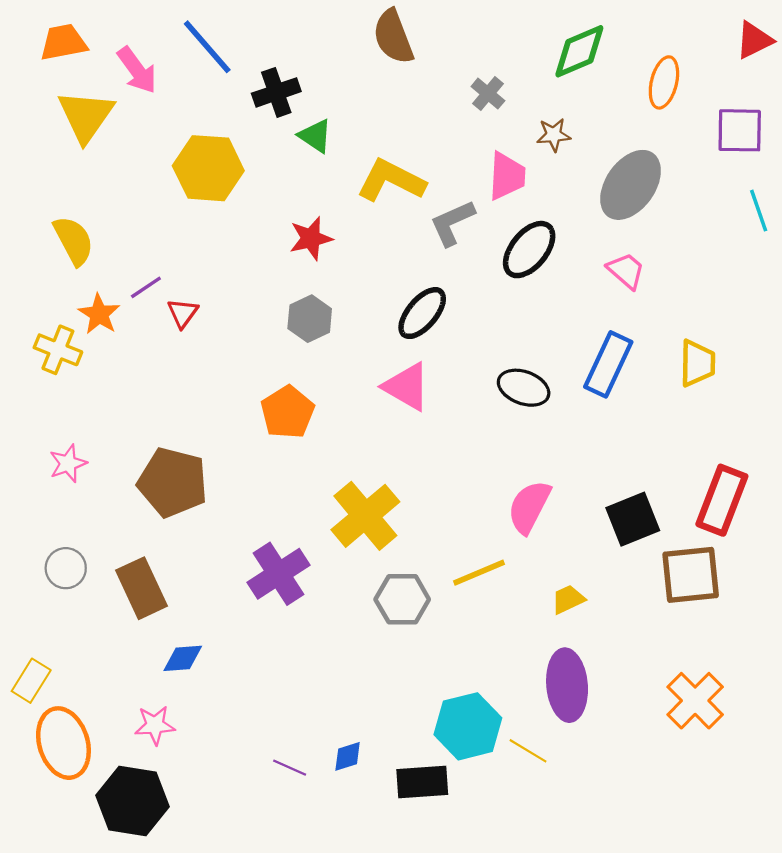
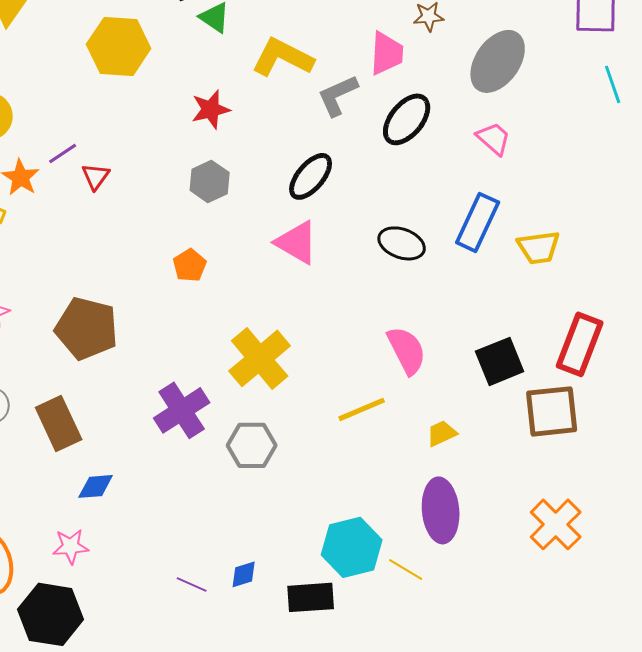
yellow trapezoid: (697, 363) -> (539, 247), moved, turned 81
orange pentagon: (287, 412) -> (190, 265), size x0.7
pink semicircle: (529, 507) -> (407, 350), turned 126
gray hexagon: (402, 599) -> (252, 445), moved

